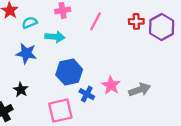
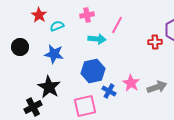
red cross: (136, 21) -> (155, 42), moved
cyan arrow: (55, 37) -> (97, 39), moved
black star: (21, 90) -> (49, 87), size x1.6

